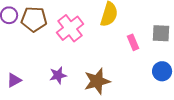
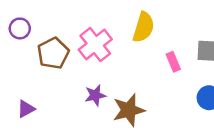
brown pentagon: (34, 19) -> (53, 53), moved, turned -30
purple star: (58, 75) -> (95, 95), moved

